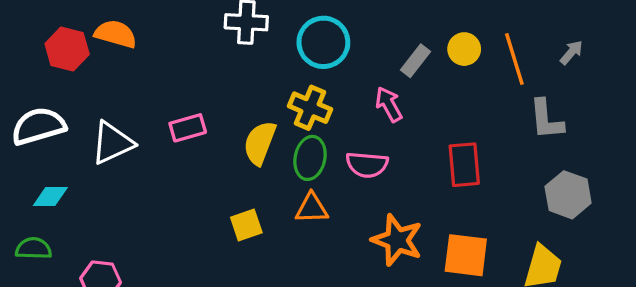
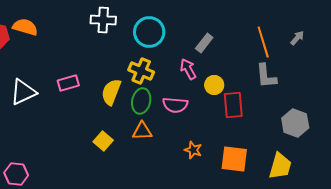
yellow circle: (464, 49) -> (214, 85), moved
gray L-shape: (546, 119) -> (266, 76), moved
yellow square: (246, 225) -> (103, 141), turned -30
orange star: (397, 240) -> (193, 150), size x0.6

